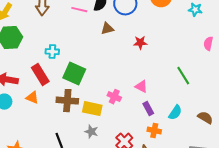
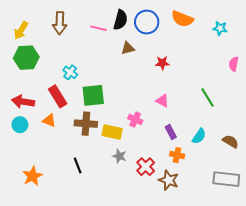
cyan cross: (52, 52) -> (70, 72), turned 32
green square: (74, 74) -> (93, 95), turned -30
pink triangle: (141, 87) -> (162, 101), moved
gray star: (91, 132) -> (119, 156), moved

